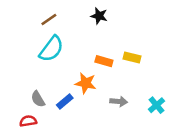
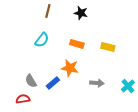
brown line: (49, 20) -> (48, 11), moved, turned -40
cyan semicircle: (51, 49) -> (42, 40), size x0.7
orange rectangle: (104, 61) -> (77, 44), moved

